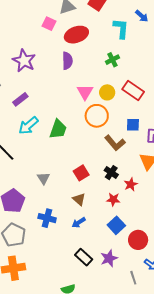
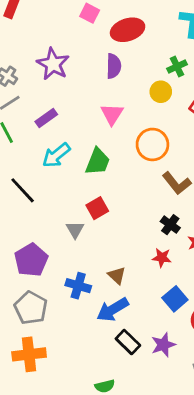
pink triangle: (85, 92) -> (112, 114), moved
yellow circle: (107, 92) -> (161, 92), moved
red square: (81, 173) -> (97, 208), moved
brown triangle: (79, 199) -> (117, 275), moved
red star: (113, 199) -> (162, 258), moved
blue arrow: (79, 223) -> (113, 310), moved, size x1.6

